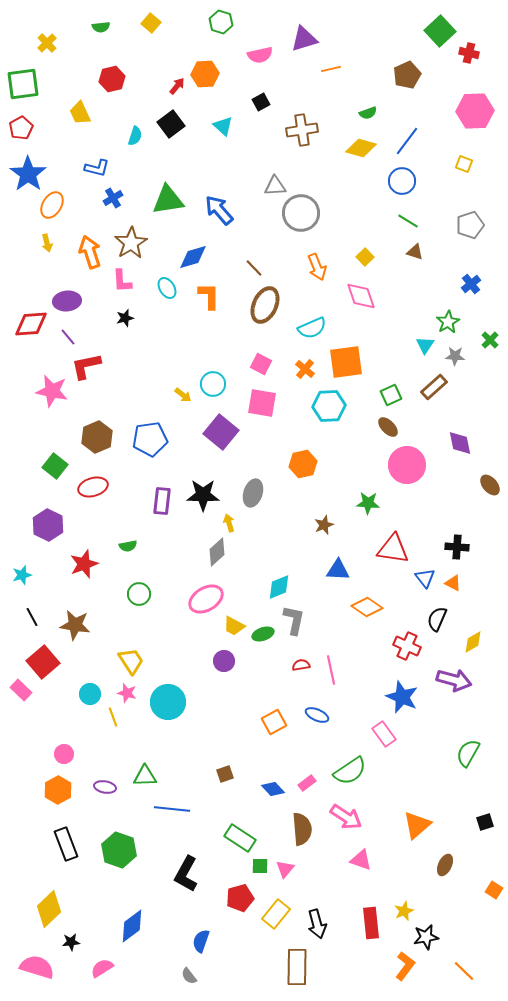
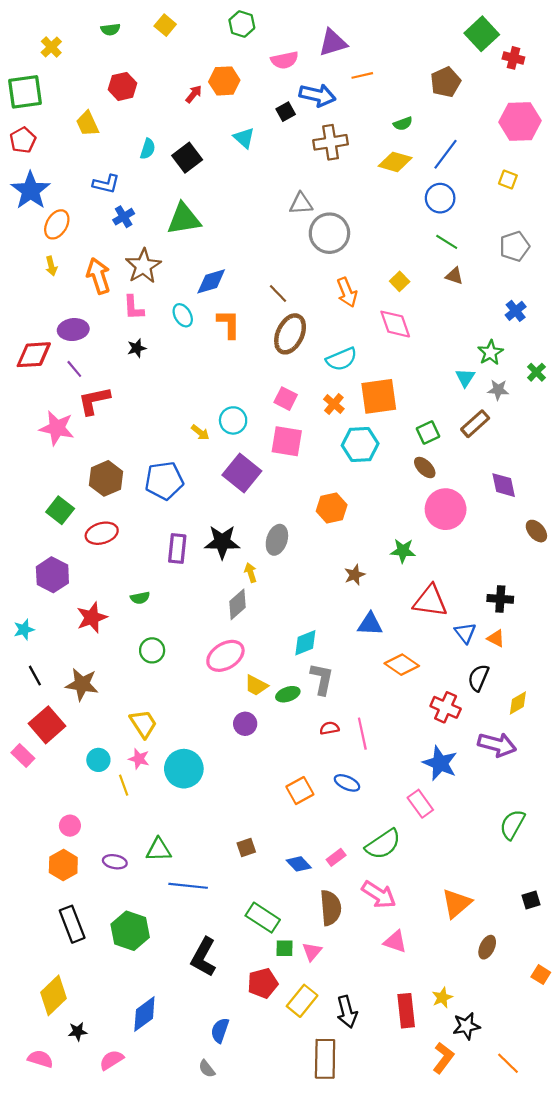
black square: (171, 124) -> (187, 158), moved
blue arrow: (219, 210) -> (317, 95), moved, turned 144
pink semicircle: (37, 967) -> (40, 1059), size x0.7

